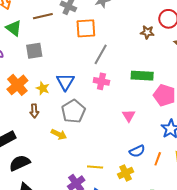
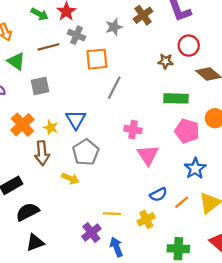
green rectangle: (142, 76) -> (176, 98), moved
pink cross: (101, 81) -> (133, 130), moved
brown arrow: (34, 111) -> (42, 153), size x1.5
pink triangle: (129, 116) -> (148, 155), size x1.5
orange line: (158, 159) -> (182, 202), turned 32

